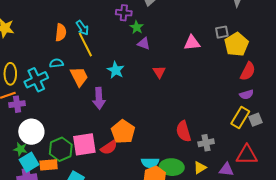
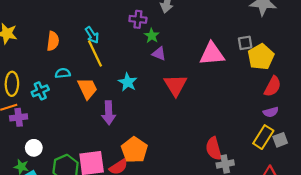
orange semicircle: (61, 32) -> (53, 41), moved
pink triangle: (192, 43) -> (212, 54), size x1.4
red triangle: (159, 72) -> (175, 85), size x1.6
cyan cross: (36, 80) -> (40, 91), size x0.7
red semicircle: (183, 131) -> (214, 149), moved
white circle: (31, 132) -> (34, 148), size x0.6

